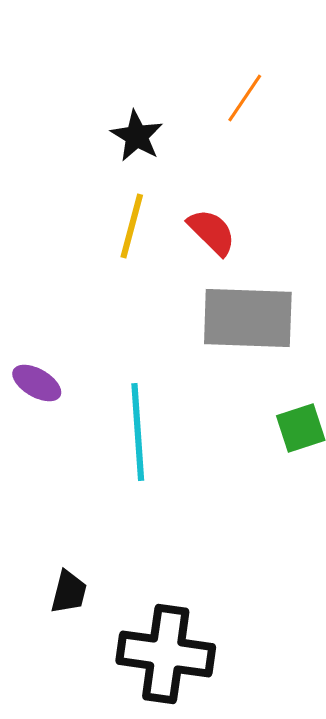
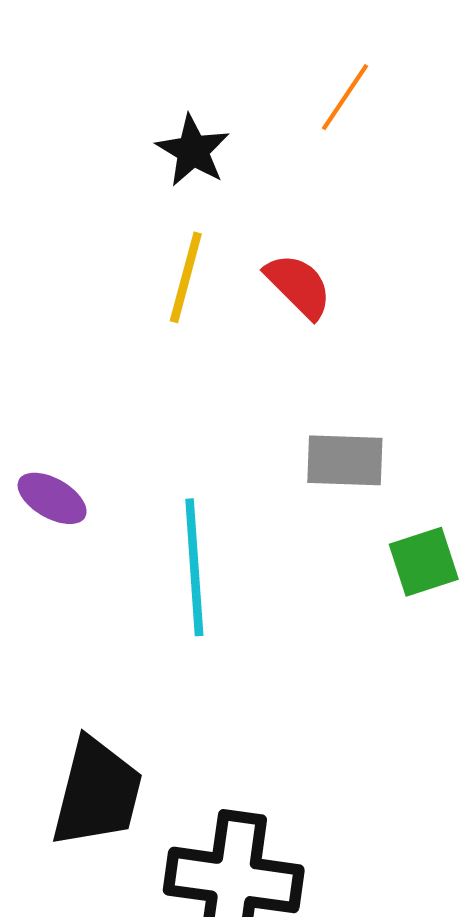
gray rectangle: (248, 318) -> (345, 460), moved, size x0.6
black trapezoid: (69, 592) -> (97, 793), size x1.8

